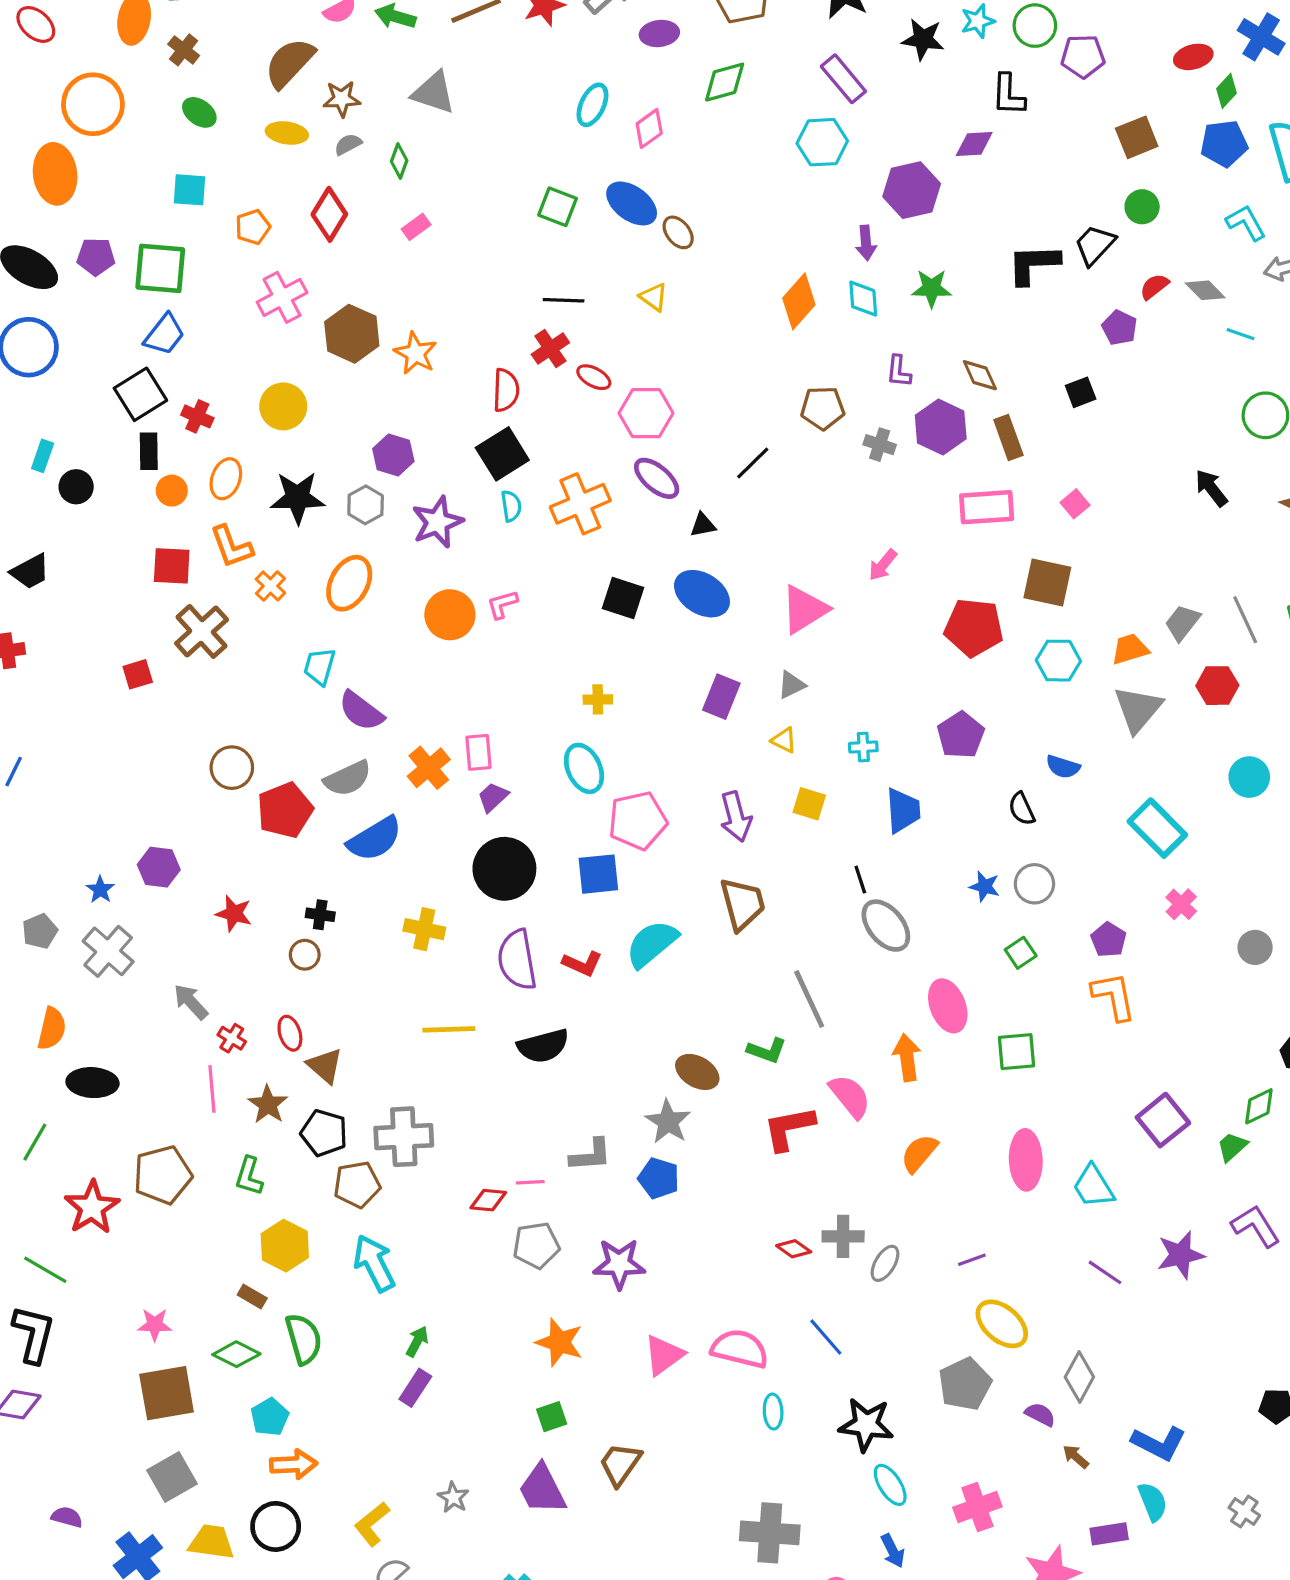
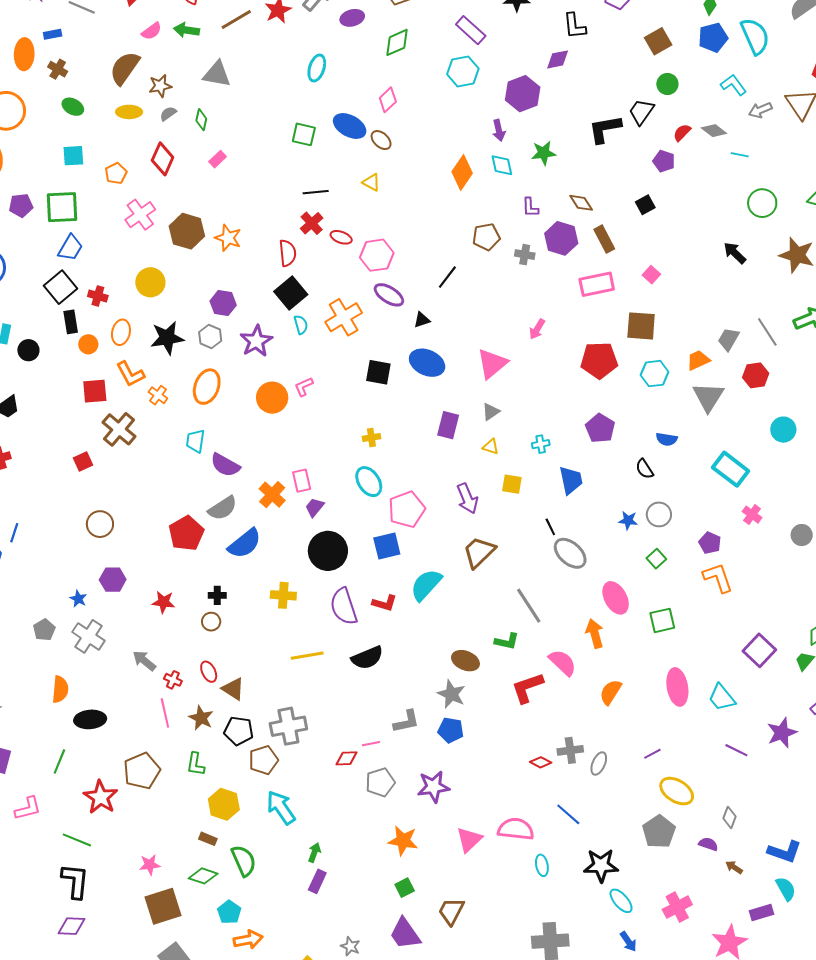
pink diamond: (649, 128) -> (388, 100), moved
brown circle: (232, 768) -> (100, 524), moved
brown trapezoid: (742, 904) -> (479, 552), turned -111
gray diamond: (1079, 1377) -> (730, 817), size x0.7

